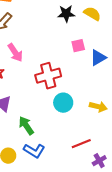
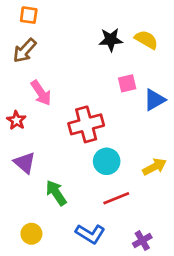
yellow arrow: (98, 107) -> (154, 167), turned -42
red line: (81, 144) -> (116, 198), moved
blue L-shape: (34, 151) -> (90, 234), moved
purple cross: (99, 161) -> (142, 241), moved

